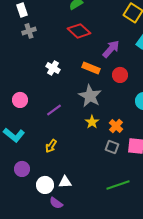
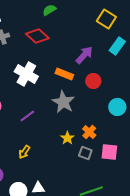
red diamond: (79, 31) -> (37, 36), moved
white cross: (53, 68) -> (26, 74), size x1.6
yellow star: (92, 122) -> (67, 138), moved

